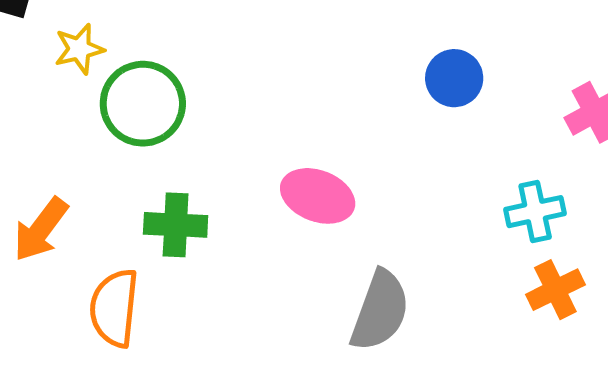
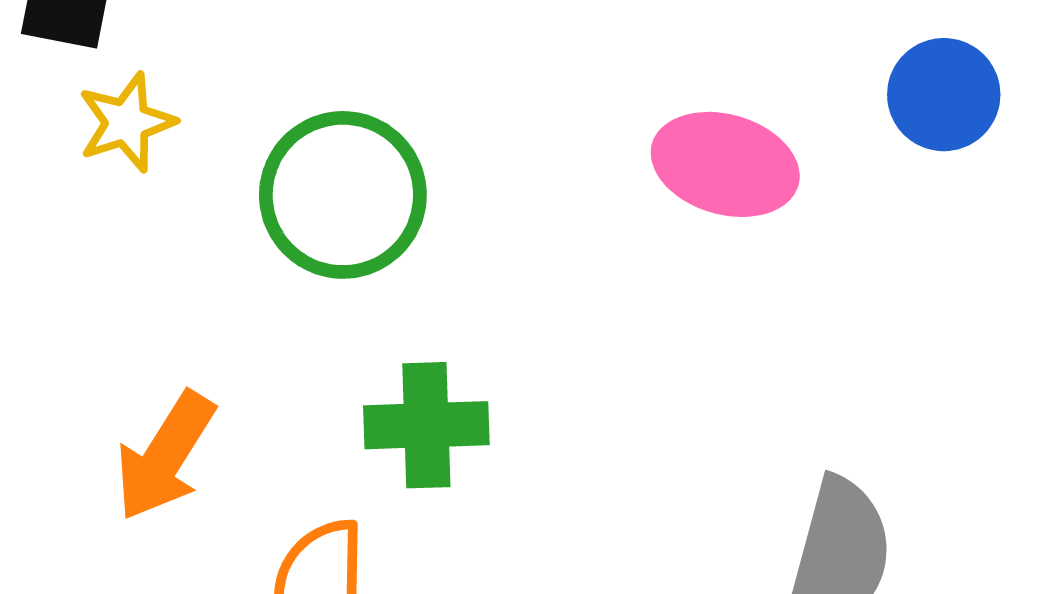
yellow star: (79, 49) -> (127, 122), moved
pink ellipse: (318, 196) -> (725, 164), moved

